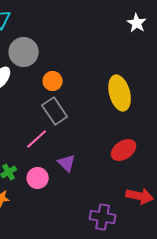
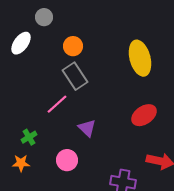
gray circle: (24, 52) -> (44, 17), size x0.6
pink circle: (38, 178) -> (67, 160), moved

